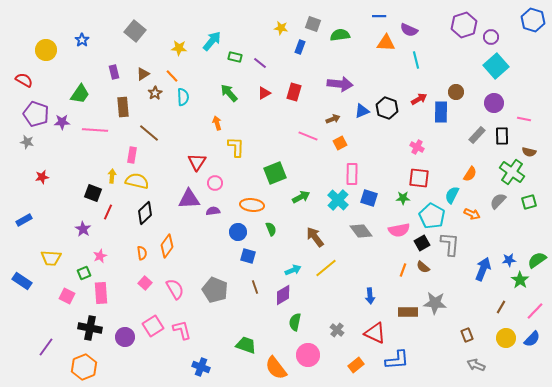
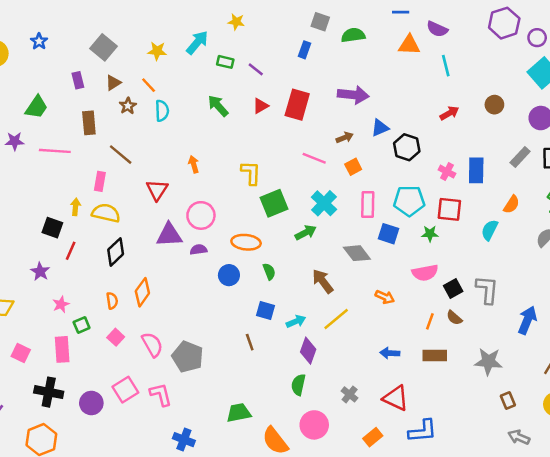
yellow star: (281, 28) -> (236, 22), moved
gray square: (135, 31) -> (104, 47), moved
red rectangle: (294, 92) -> (297, 105), size x1.4
black hexagon: (387, 108) -> (407, 147), moved
blue rectangle: (441, 112) -> (476, 170), moved
orange arrow: (217, 123) -> (194, 164), moved
yellow L-shape: (236, 147) -> (251, 173), moved
red triangle: (197, 162) -> (157, 190), moved
pink circle: (215, 183) -> (201, 215), size x1.5
cyan cross: (338, 200) -> (324, 203), moved
orange arrow: (472, 214) -> (385, 297), moved
cyan pentagon: (432, 216) -> (409, 201), moved, turned -30
gray diamond: (361, 231) -> (357, 253), moved
blue square: (248, 256) -> (265, 310), moved
green square: (84, 273) -> (82, 325), moved
gray pentagon: (215, 290) -> (188, 357), moved
purple diamond: (283, 295) -> (308, 351), moved, turned -40
blue arrow: (370, 296) -> (390, 353), turned 98
gray star: (435, 303) -> (488, 362), moved
brown rectangle: (408, 312) -> (435, 356), moved
green trapezoid: (246, 345) -> (239, 413), turned -30

